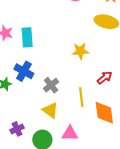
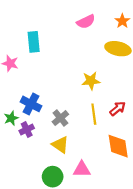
cyan rectangle: (27, 37) -> (34, 42), moved
yellow line: (81, 97) -> (94, 114), moved
purple cross: (17, 129) -> (27, 129), moved

